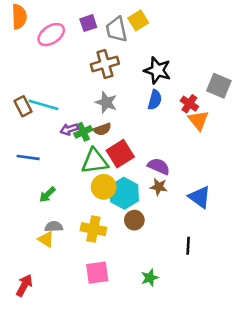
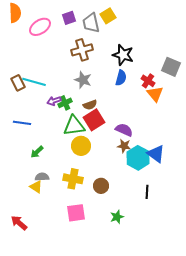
brown semicircle: (102, 129) -> (90, 105), moved
cyan hexagon: (124, 193) -> (138, 158), moved
brown circle: (134, 220) -> (101, 186), moved
red arrow: (24, 285) -> (19, 223), turned -78

